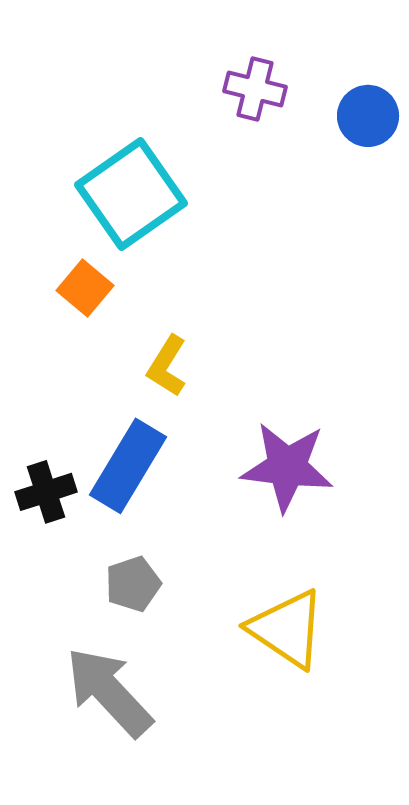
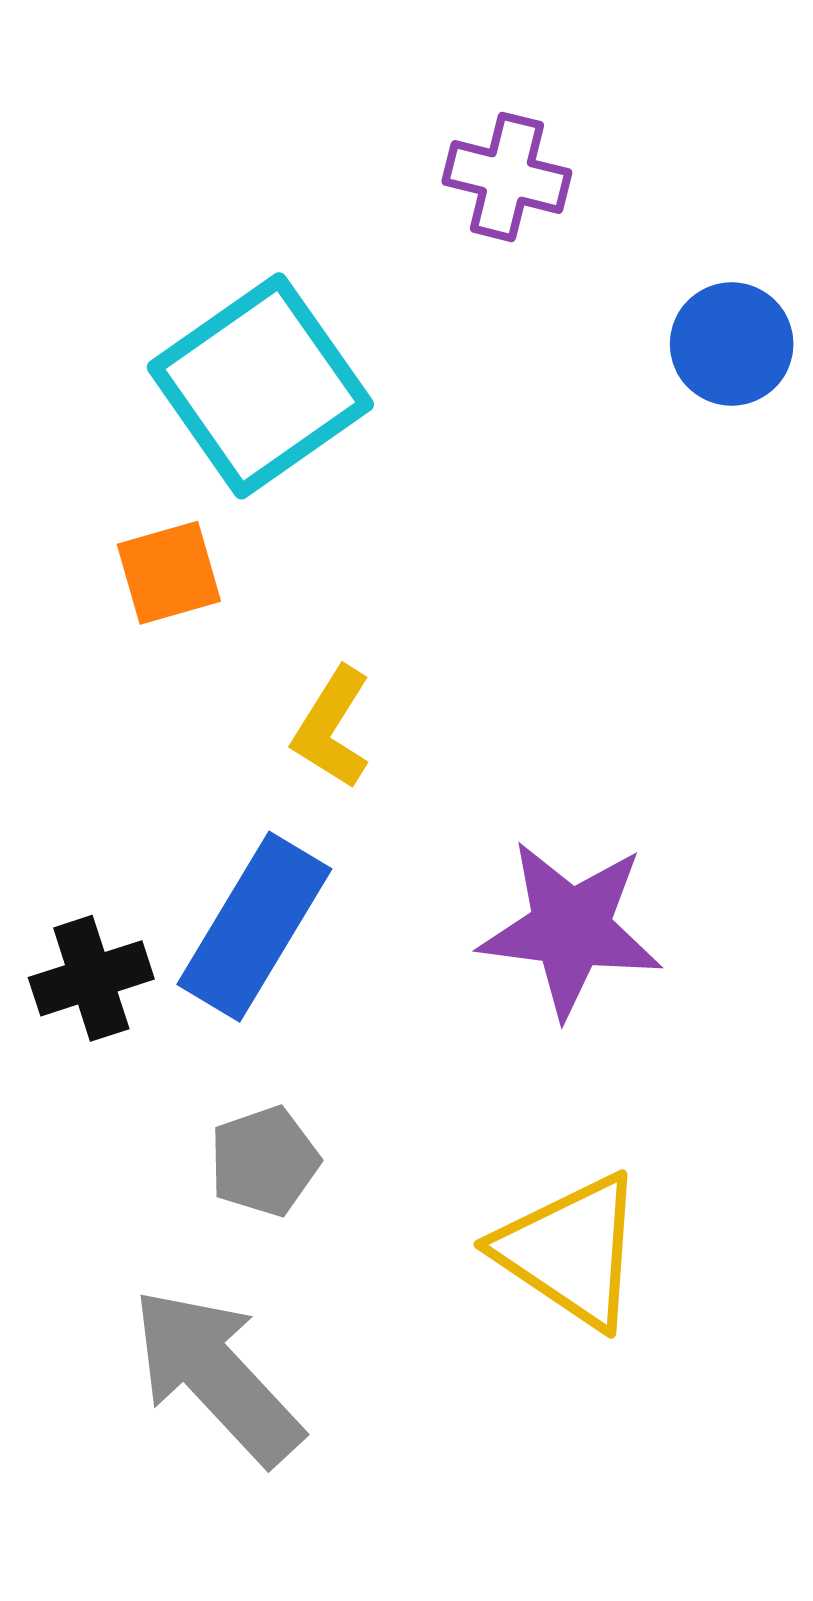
blue circle: (368, 116) -> (732, 344), moved
orange square: (85, 288) -> (169, 573), turned 34

